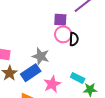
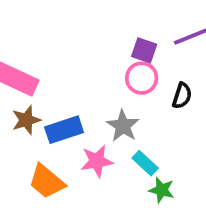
black semicircle: (74, 39) -> (182, 96), moved
gray star: (41, 56) -> (123, 126), moved

